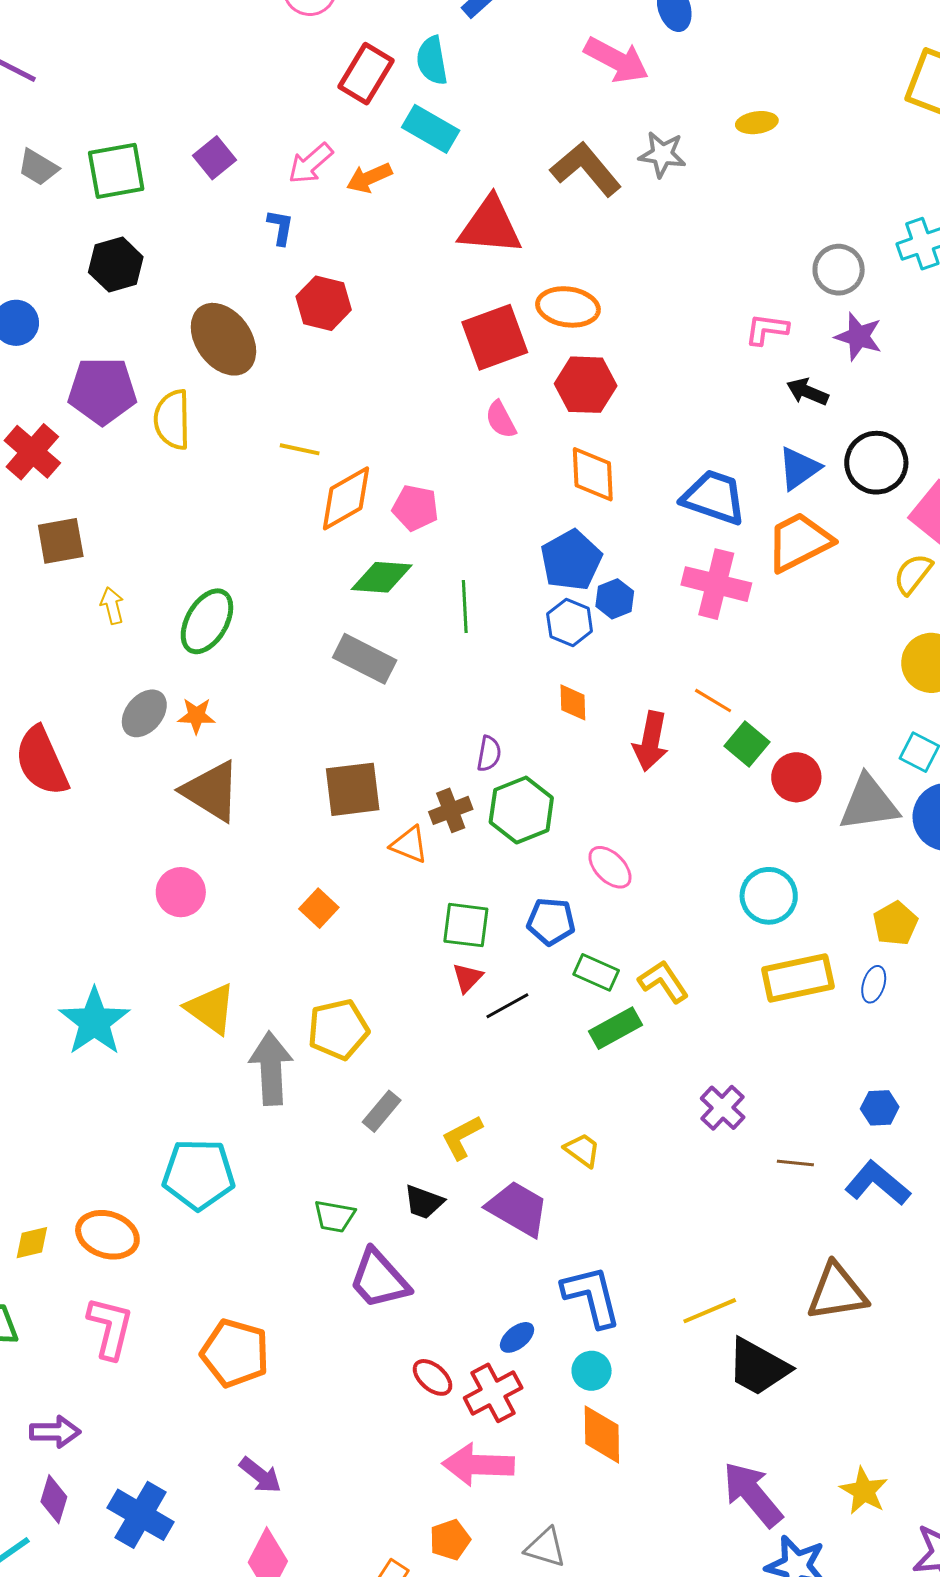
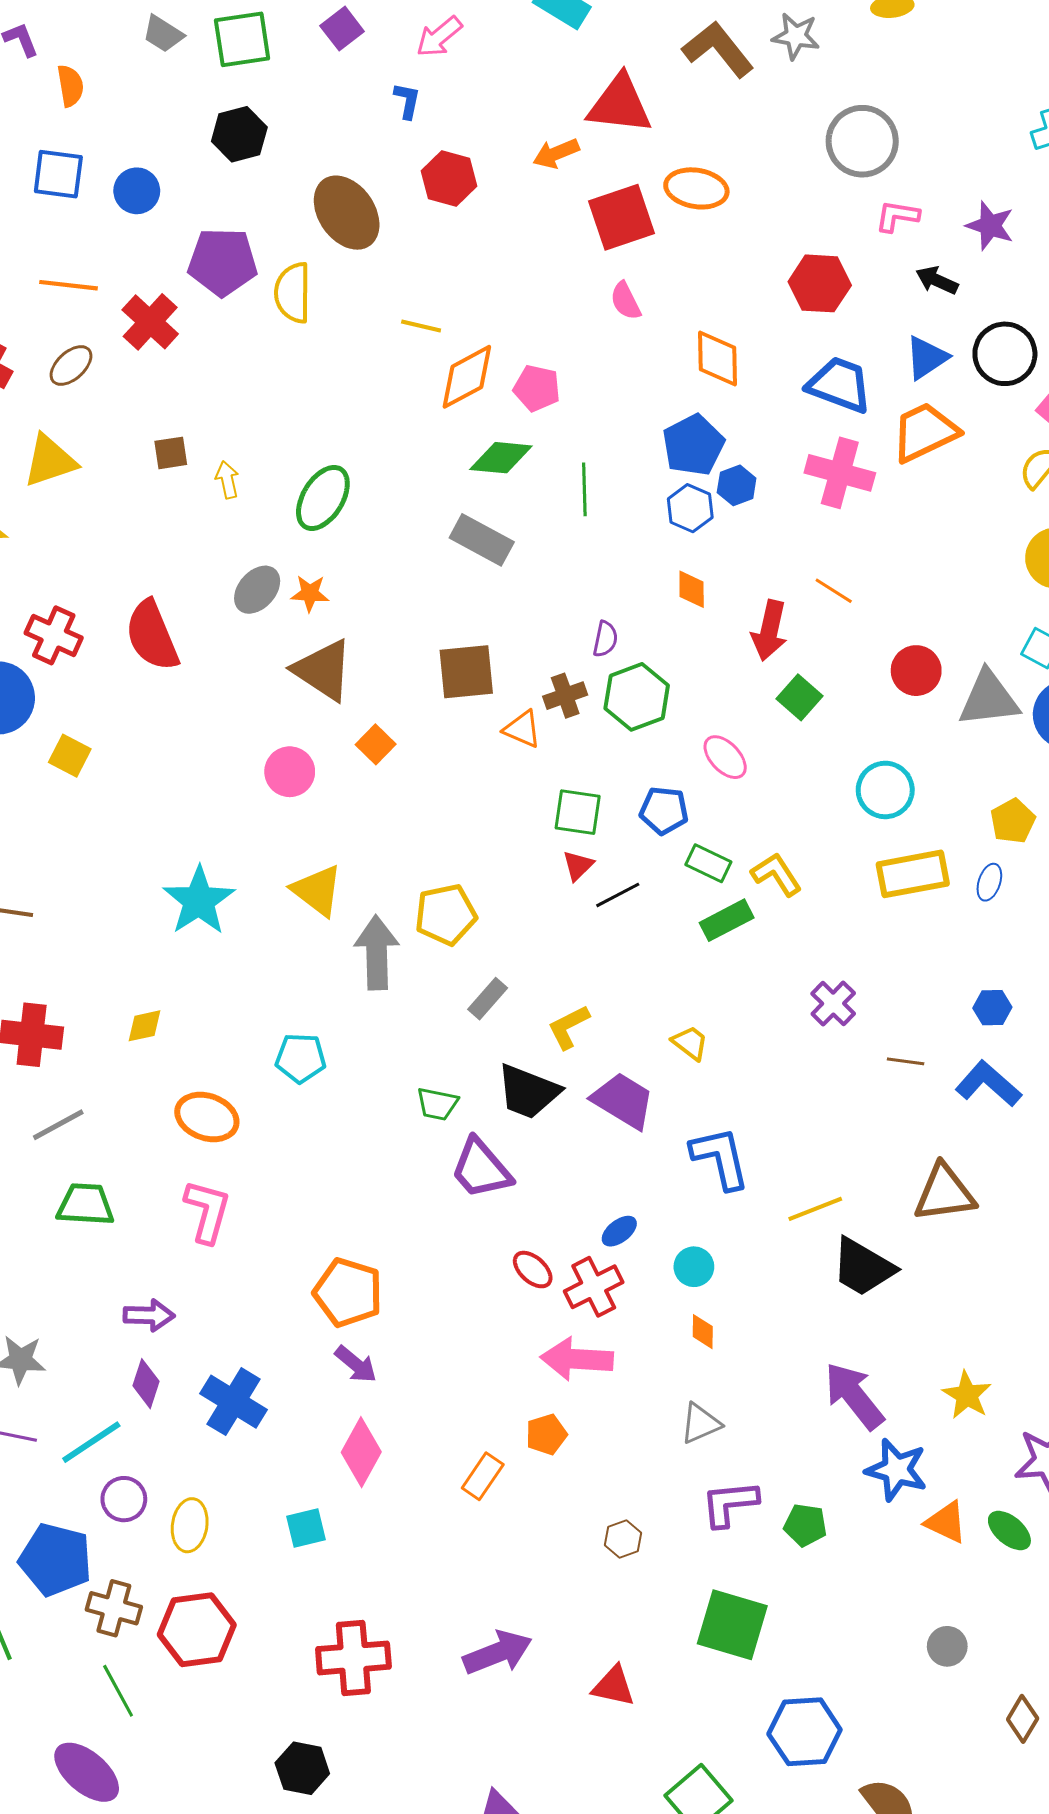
orange arrow: (369, 178) -> (556, 153), moved
gray circle: (839, 270) -> (862, 141), moved, size x1.4
red hexagon: (586, 385) -> (820, 283), moved
brown square: (61, 541) -> (171, 453), moved, size x0.7
green square: (747, 744) -> (799, 697), moved
orange square: (319, 908) -> (376, 744), moved
cyan pentagon: (199, 1174) -> (301, 1058), size x0.7
black trapezoid: (424, 1202) -> (528, 1092), size x1.6
yellow diamond: (32, 1243) -> (145, 1026), moved
blue L-shape: (592, 1296) -> (720, 1158), moved
orange pentagon: (235, 1353) -> (348, 1292), moved
orange diamond: (602, 1434) -> (703, 1332), size x0.6
gray triangle: (546, 1547) -> (700, 1423), moved, turned -42

